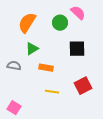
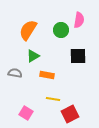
pink semicircle: (78, 13) -> (79, 20), turned 56
red square: (83, 86) -> (70, 114), moved
pink square: (14, 108) -> (26, 113), moved

